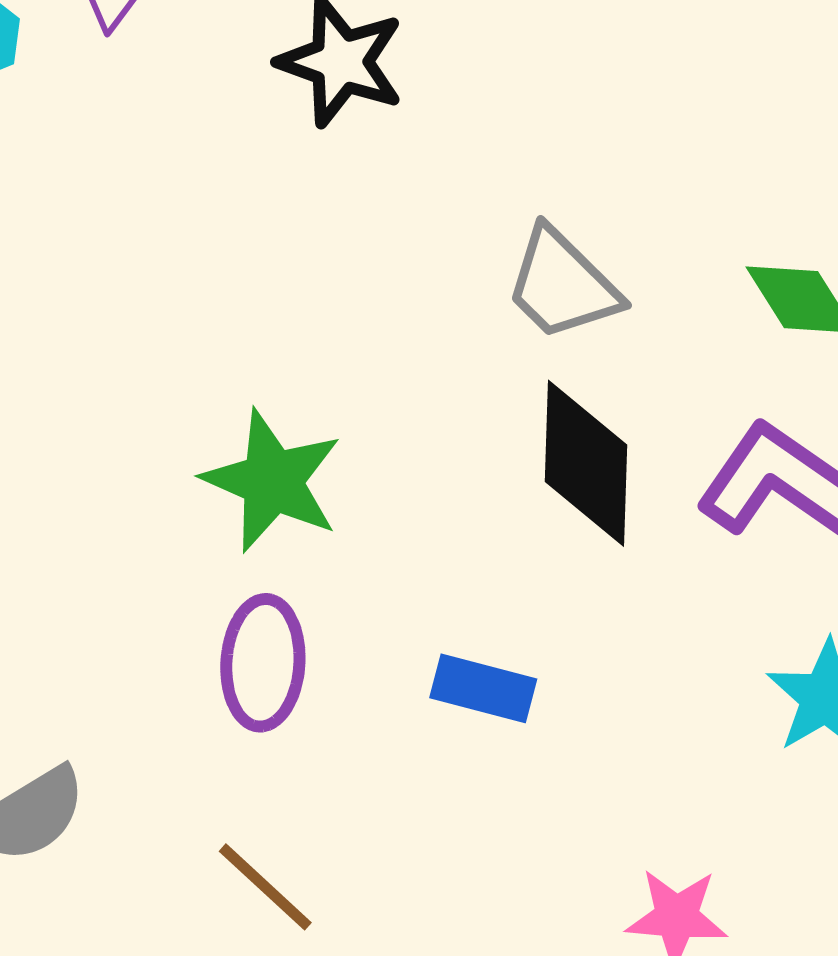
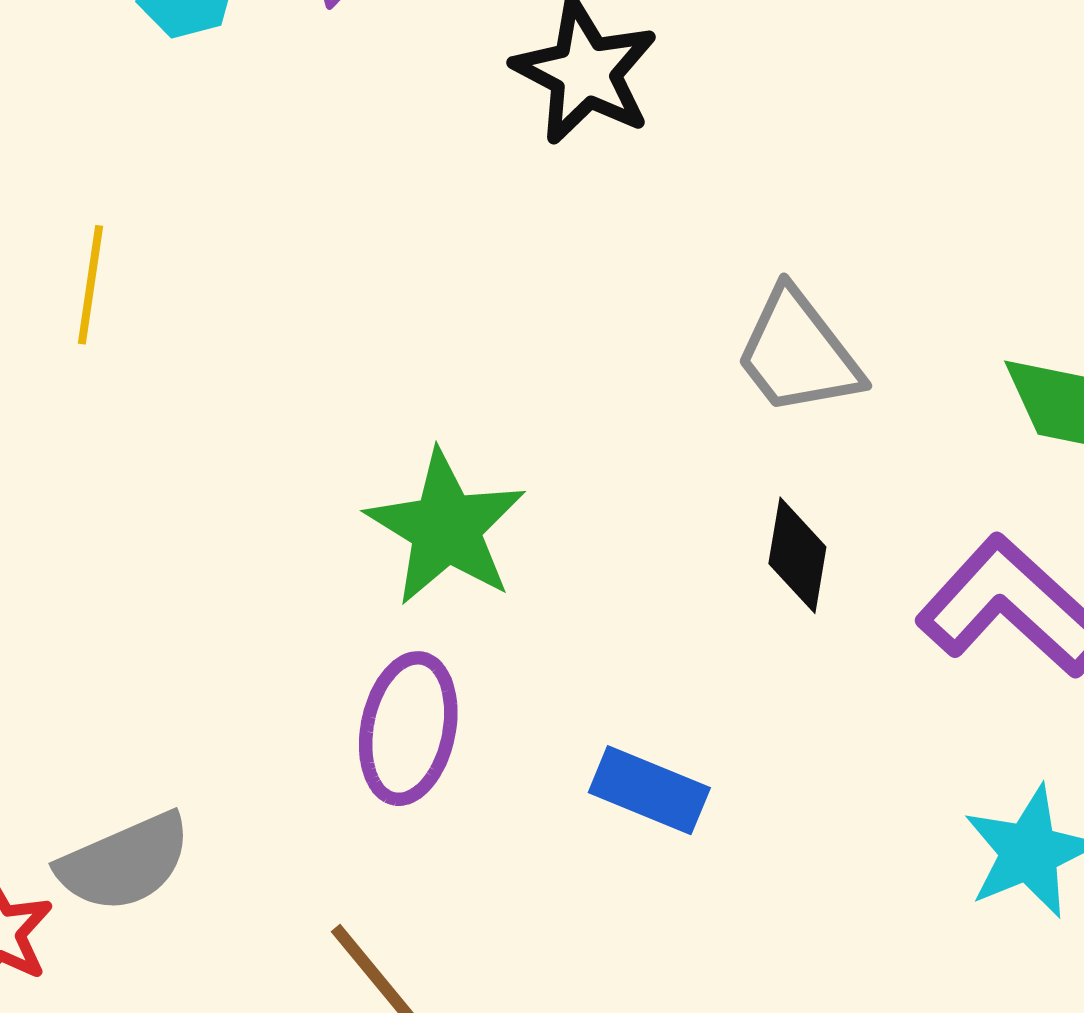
black diamond: (586, 463) -> (797, 555), size x0.6

